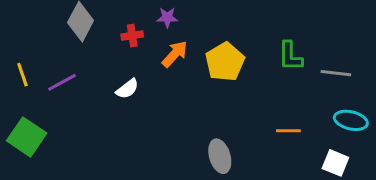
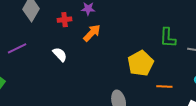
yellow pentagon: (225, 62) -> (140, 63), moved
white semicircle: (127, 89) -> (60, 54), turned -98

